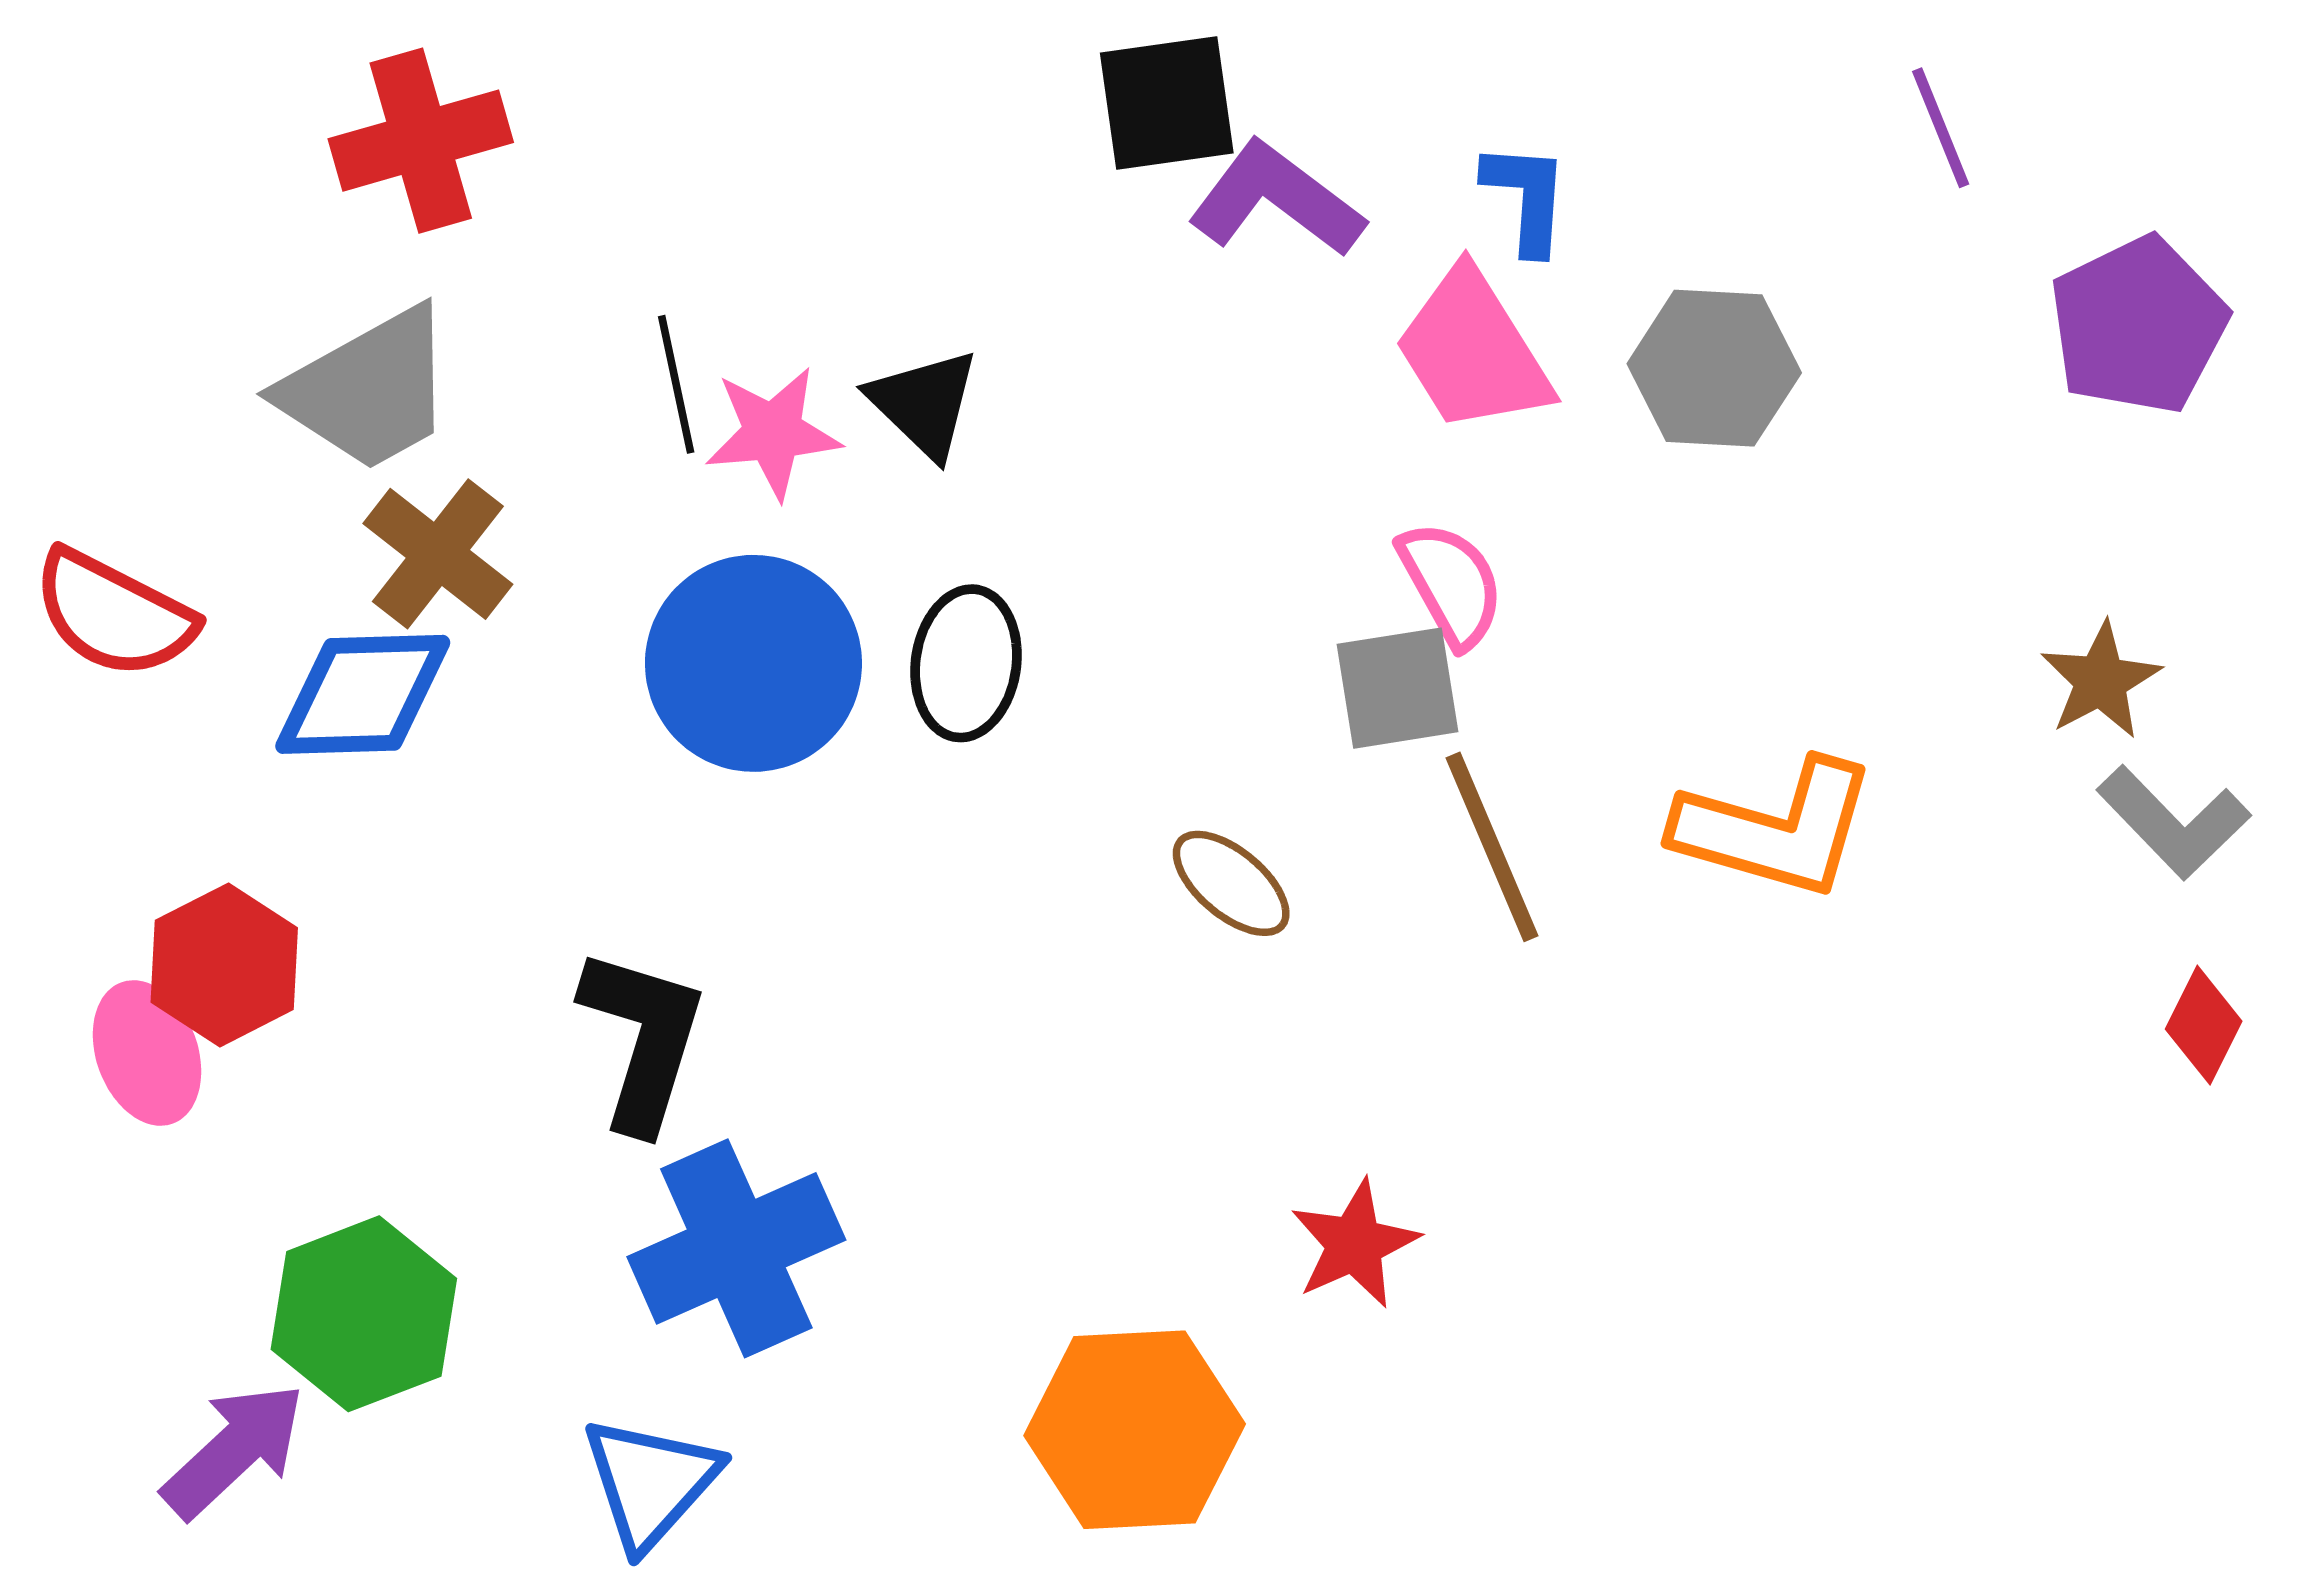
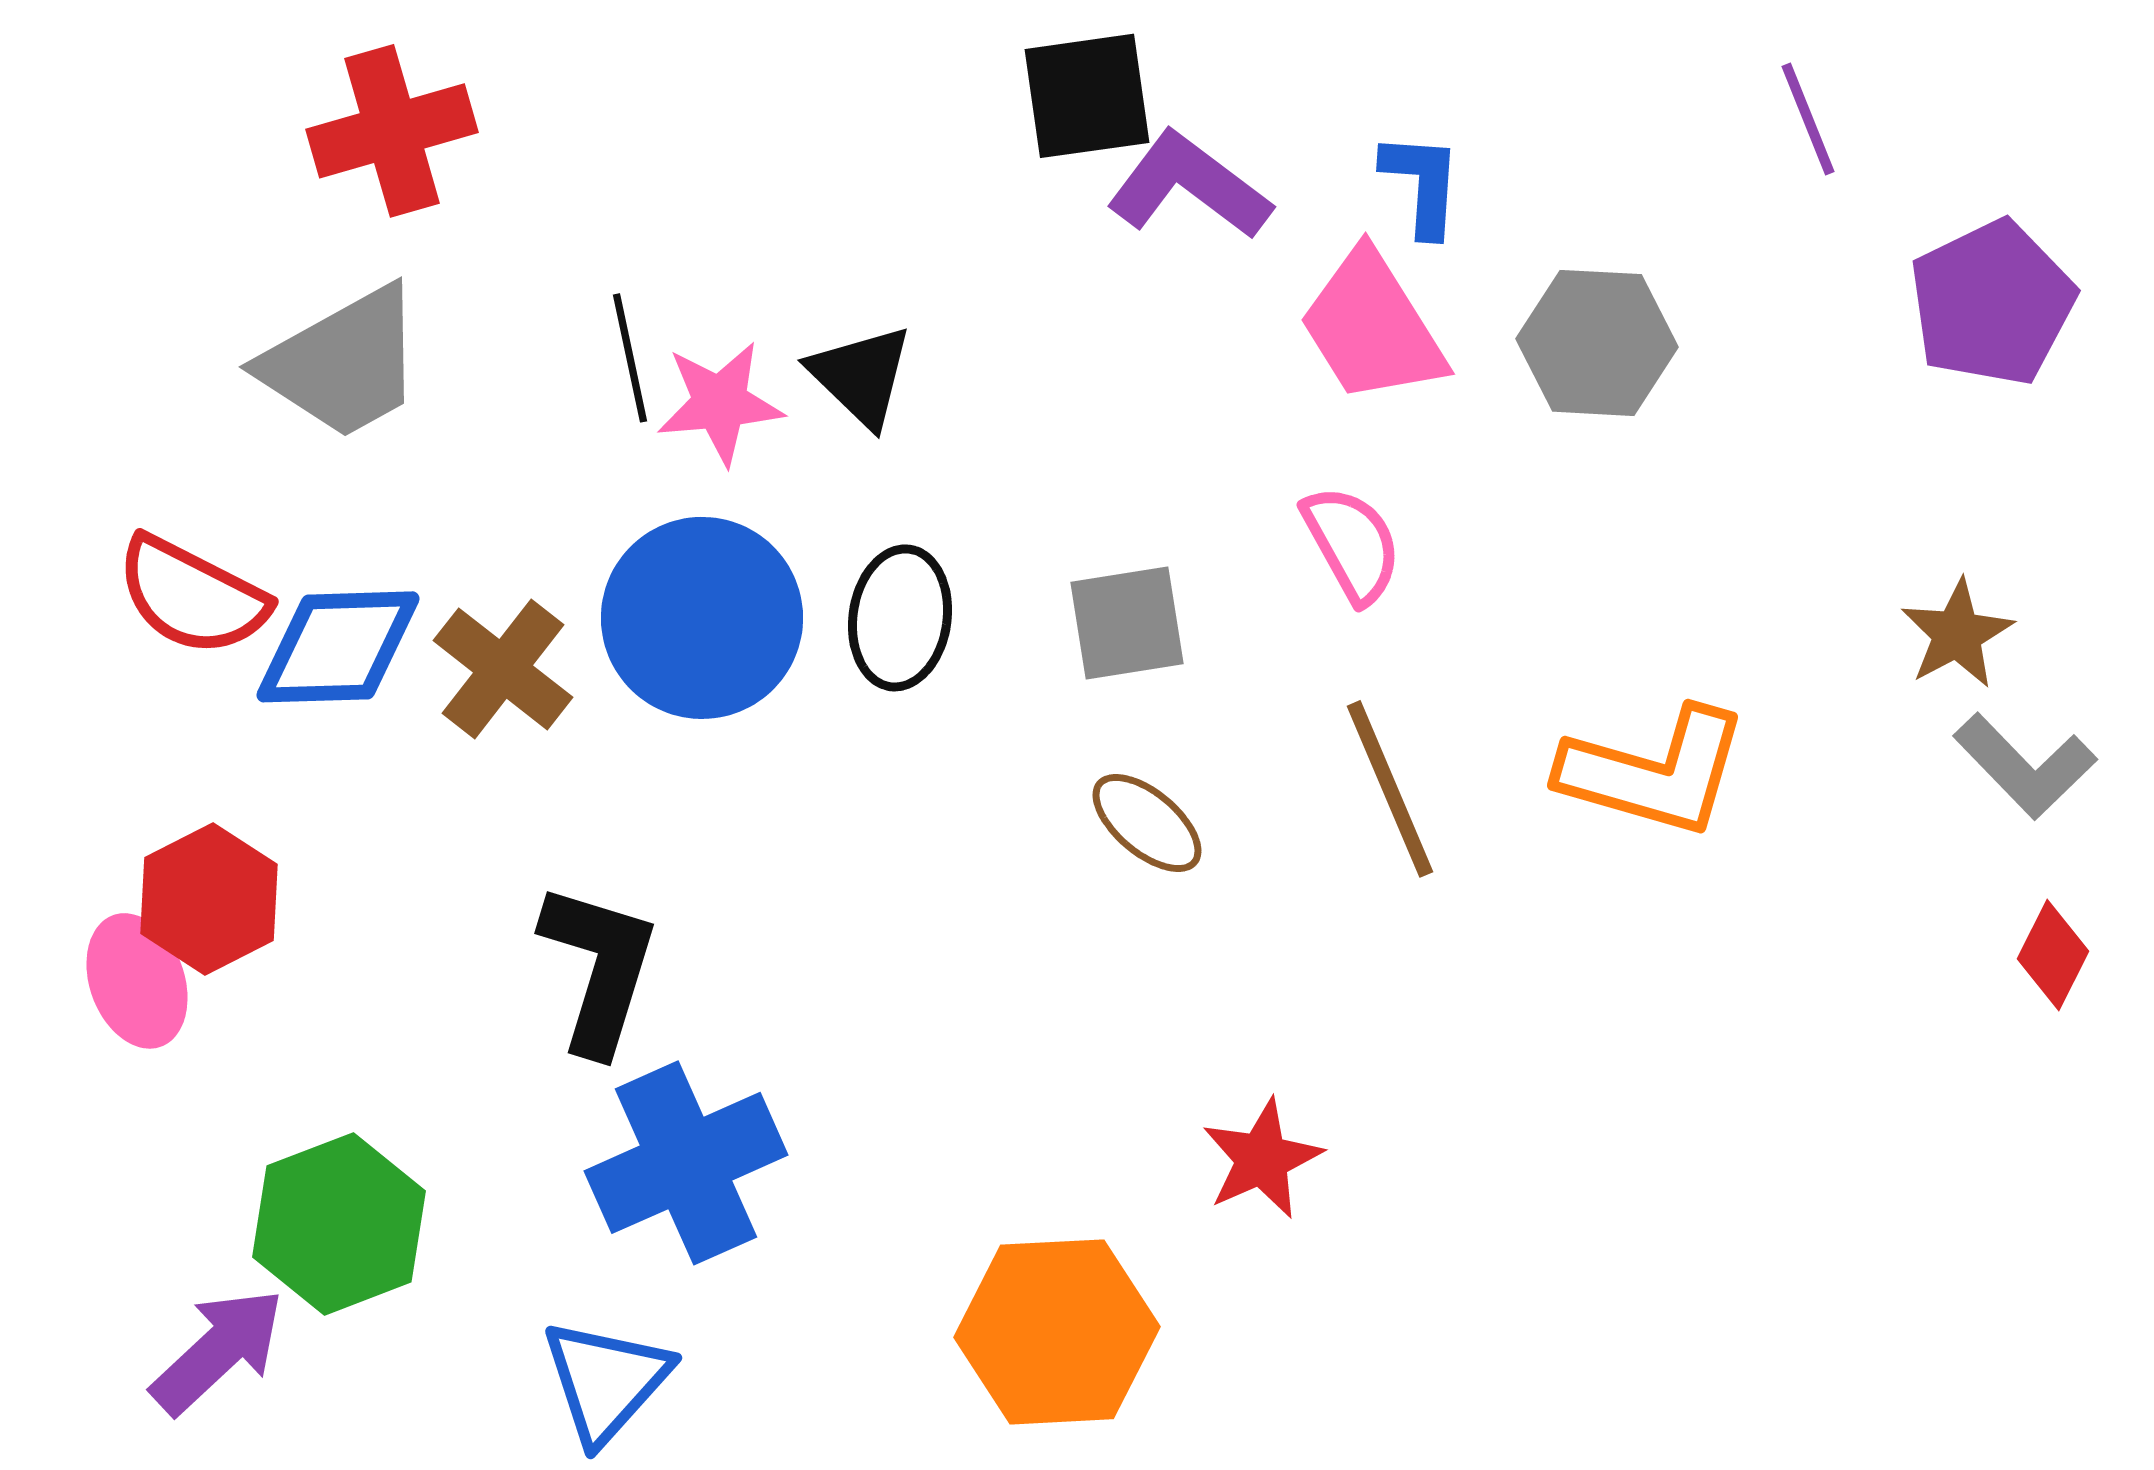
brown cross: (438, 554) -> (503, 669), moved
red semicircle: (114, 614) -> (192, 596), moved
gray square: (1398, 688) -> (1127, 623), moved

